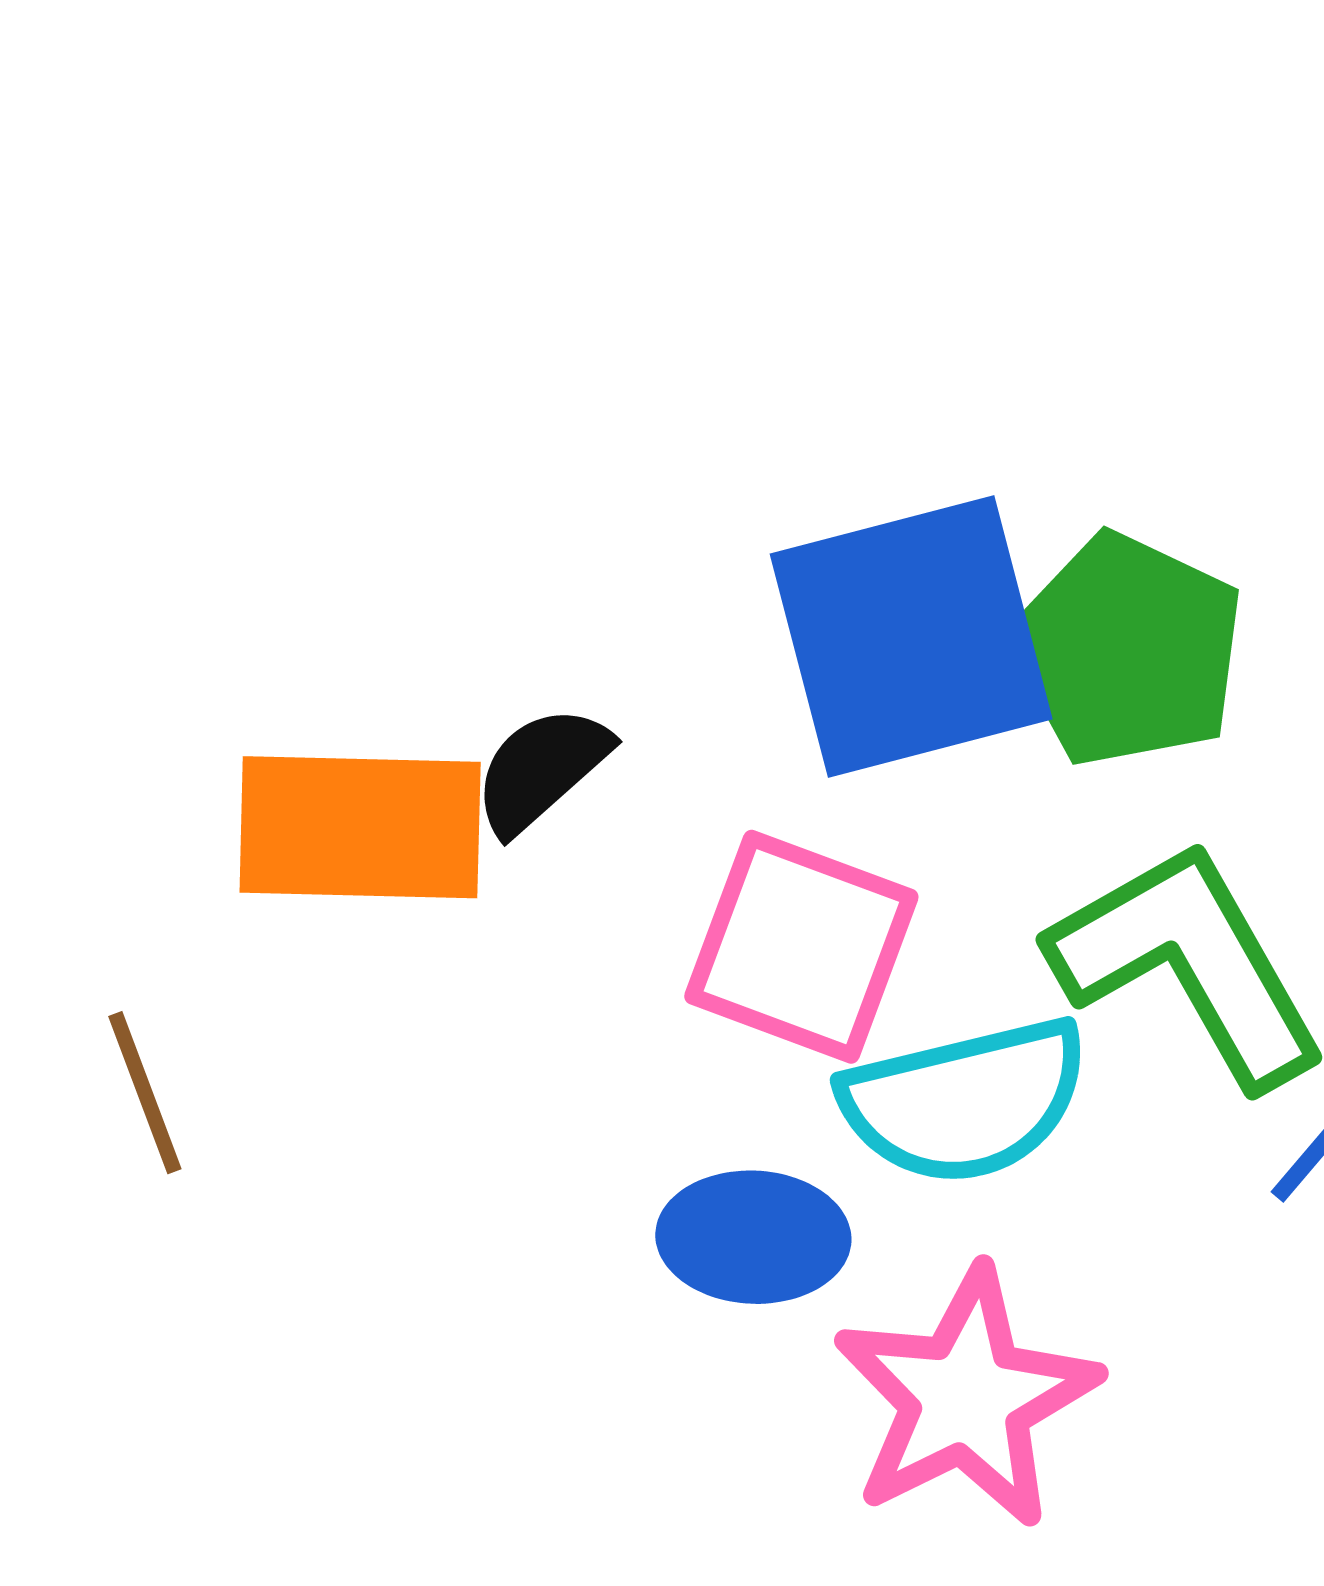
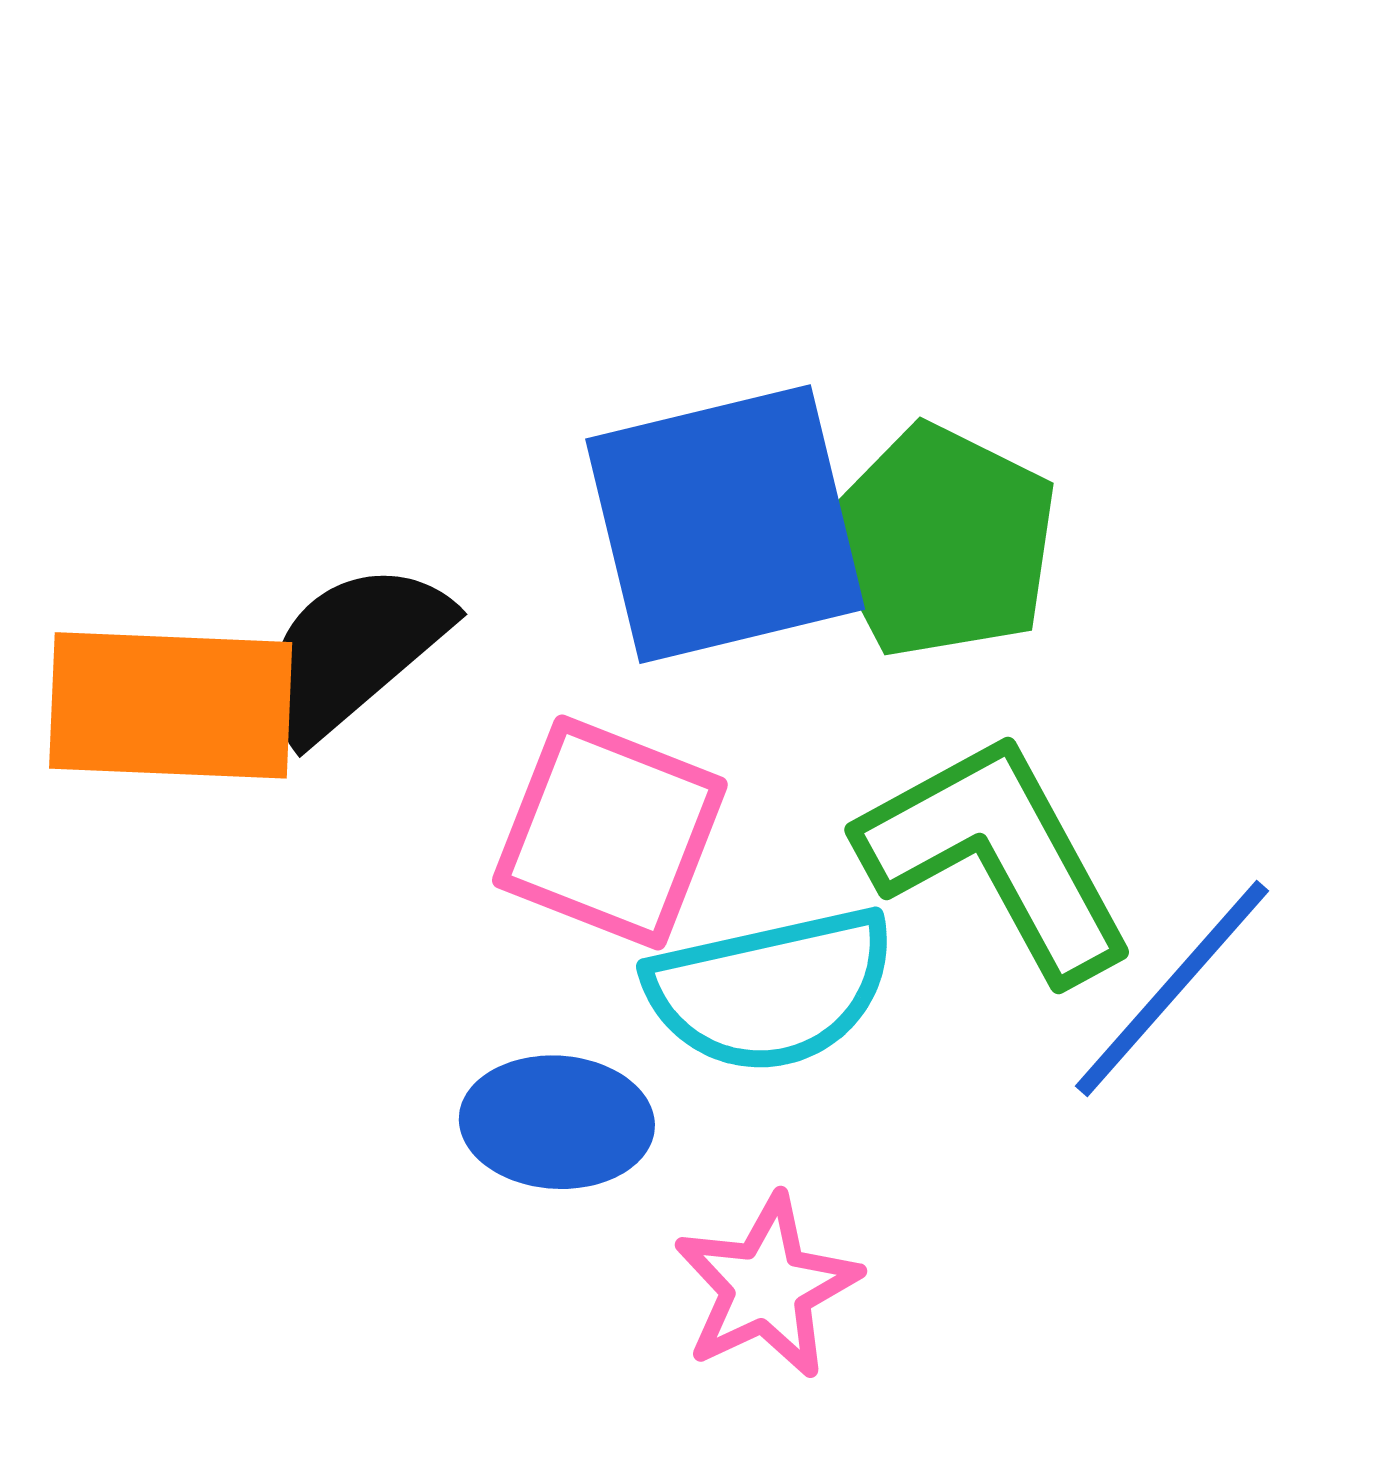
black semicircle: (541, 769) -> (353, 651), size x1.4
pink star: (966, 1398) -> (767, 1287), size x0.7

